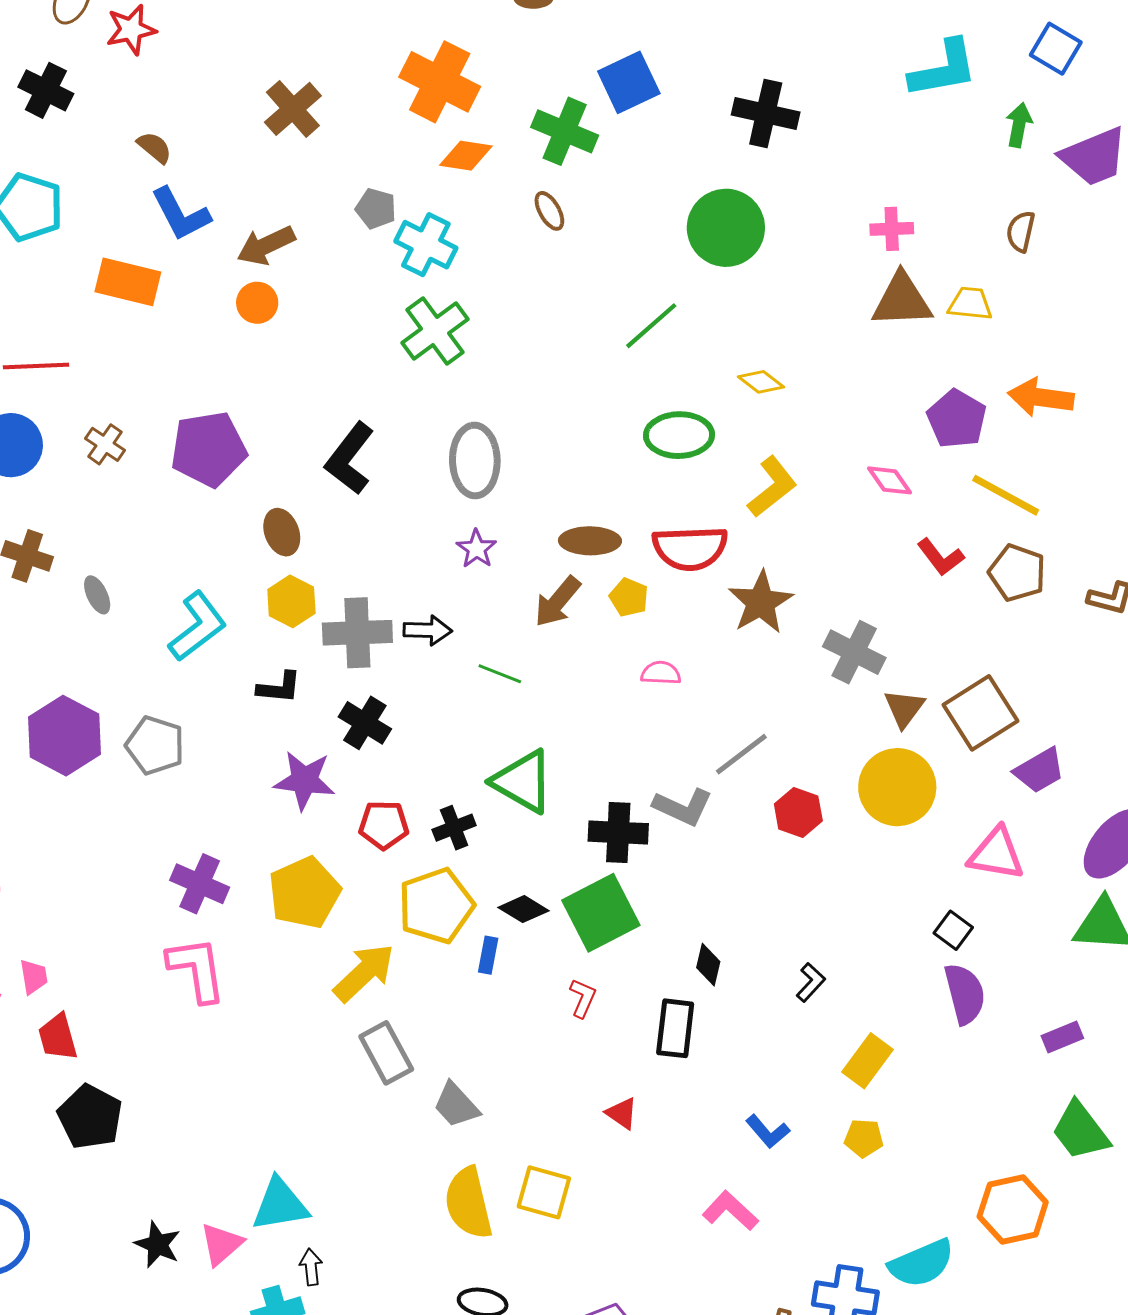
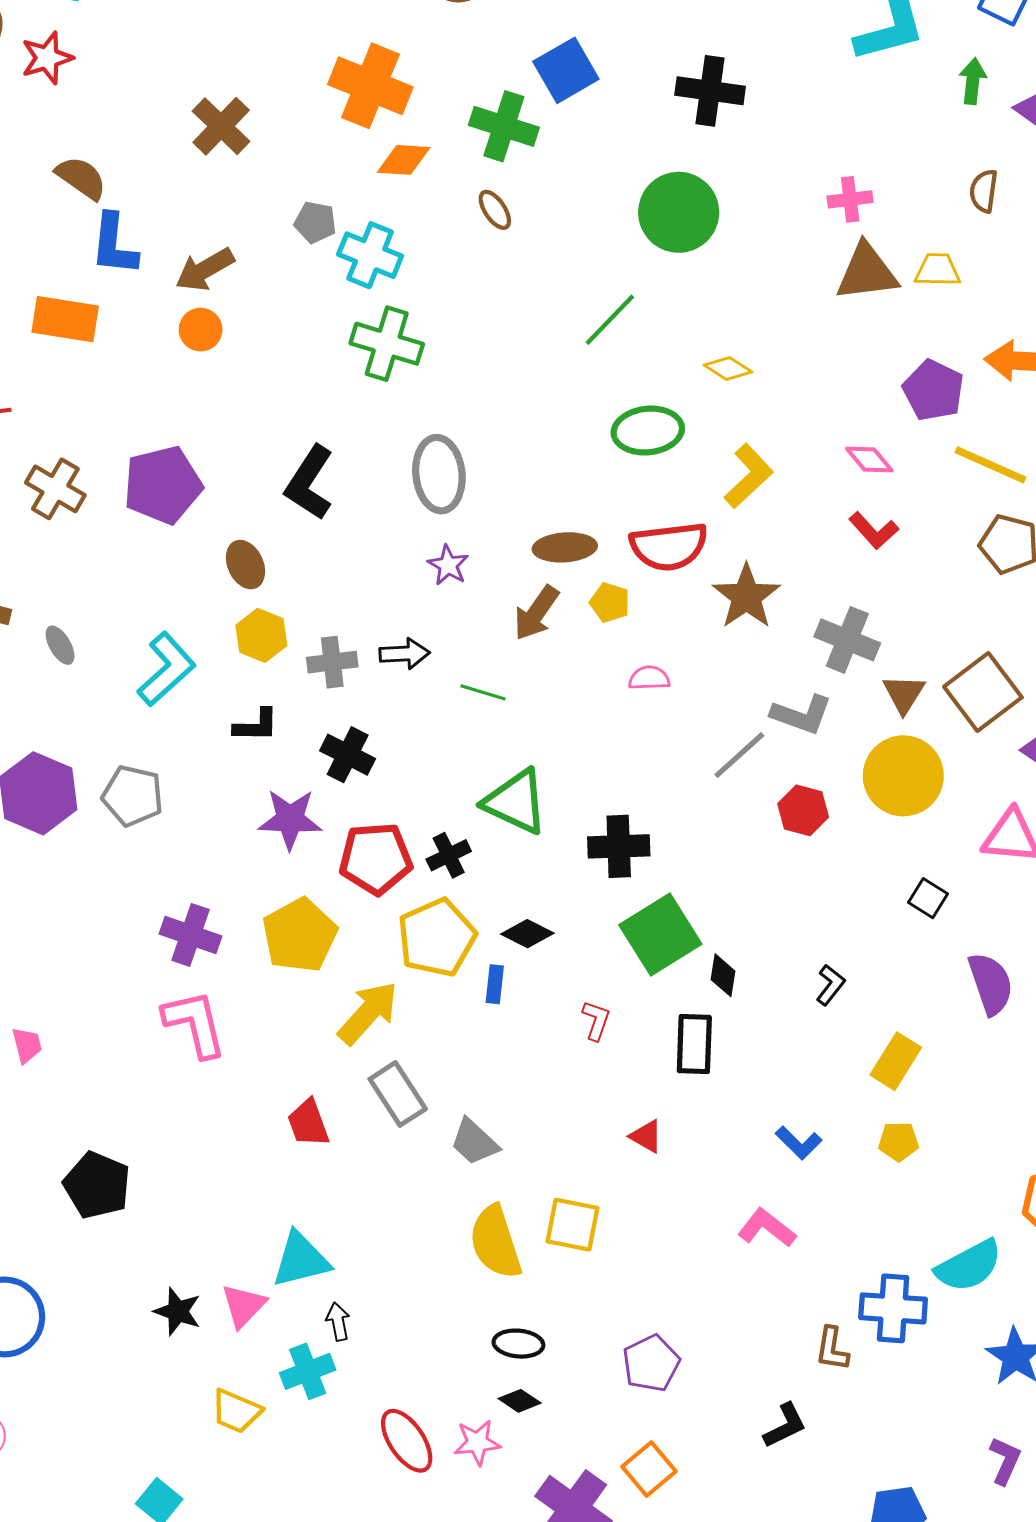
brown semicircle: (154, 147) -> (81, 178), size x1.4
blue L-shape: (181, 214) -> (114, 245), turned 38
green cross: (435, 331) -> (387, 344), turned -32
brown cross: (105, 444) -> (55, 489), size x1.4
red L-shape: (941, 557) -> (874, 531), moved
gray cross: (357, 633) -> (332, 662), size x0.7
gray L-shape: (683, 807) -> (802, 715), moved
red pentagon: (384, 825) -> (376, 858), size x1.4
green square: (601, 913) -> (660, 935), moved
black square: (953, 930) -> (928, 898), moved
red trapezoid: (58, 1037) -> (308, 1123), moved

